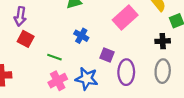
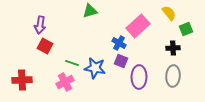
blue cross: (81, 36) -> (119, 43), moved
blue star: (87, 79) -> (95, 68), moved
pink cross: (58, 81) -> (65, 82), moved

